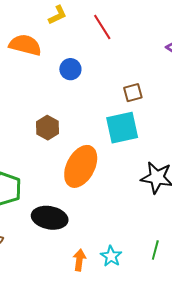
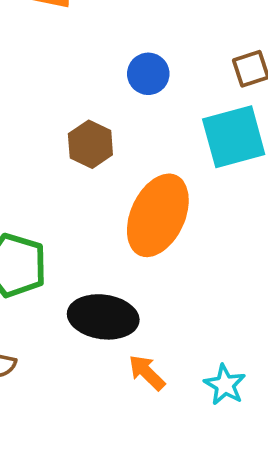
blue circle: (70, 69) -> (148, 74), moved
orange arrow: (79, 260) -> (147, 373), moved, turned -50

